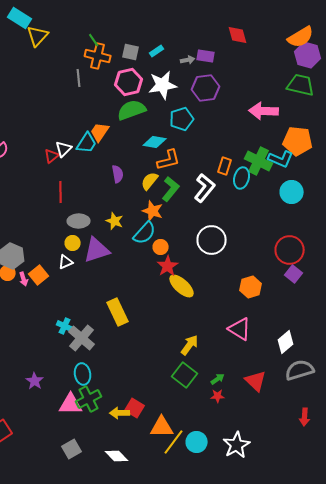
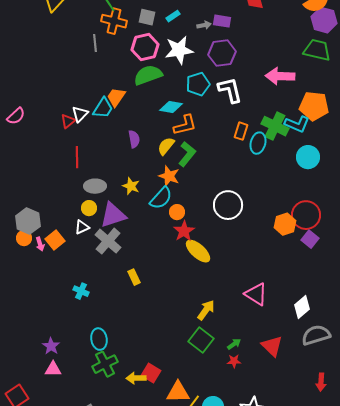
white L-shape: (205, 188) -> (230, 90), moved, turned -52
orange hexagon: (251, 287) -> (285, 224), moved
yellow rectangle: (118, 312) -> (134, 277), size x0.6
gray cross: (82, 338) -> (108, 241), moved
pink triangle: (71, 404) -> (53, 369), moved, size x0.7

